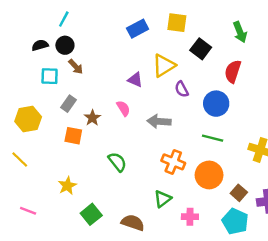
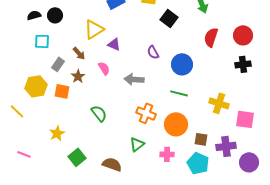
yellow triangle: (164, 65) -> (94, 29), moved
brown arrow: (76, 67) -> (79, 53), moved
red semicircle: (233, 71) -> (211, 37), moved
yellow hexagon: (28, 119) -> (36, 86), moved
brown square: (239, 193) -> (201, 139), turned -32
pink cross: (190, 217) -> (167, 154), moved

